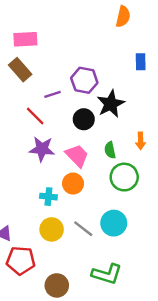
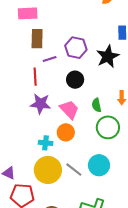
brown rectangle: (20, 70) -> (37, 39), moved, turned 42
black star: (111, 104) -> (108, 56), moved
red line: (35, 116) -> (35, 77), turned 42
yellow circle: (52, 229) -> (48, 170), size x1.4

